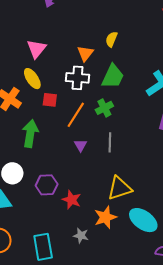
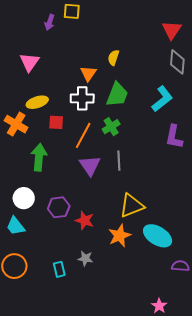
pink triangle: (37, 49) -> (29, 62), moved
yellow ellipse: (32, 79) -> (37, 102), turned -70
purple triangle: (81, 145) -> (90, 165), size x1.6
gray star: (81, 236) -> (85, 258), moved
cyan rectangle: (43, 247) -> (59, 269), size x0.6

